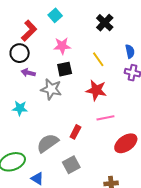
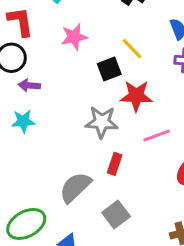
red L-shape: (29, 31) -> (20, 22), turned -45
black square: (65, 69) -> (109, 69), moved
gray star: (51, 89) -> (102, 122), moved
cyan star: (20, 108) -> (23, 121), moved

